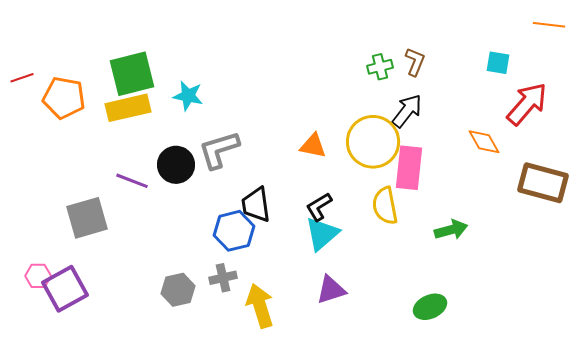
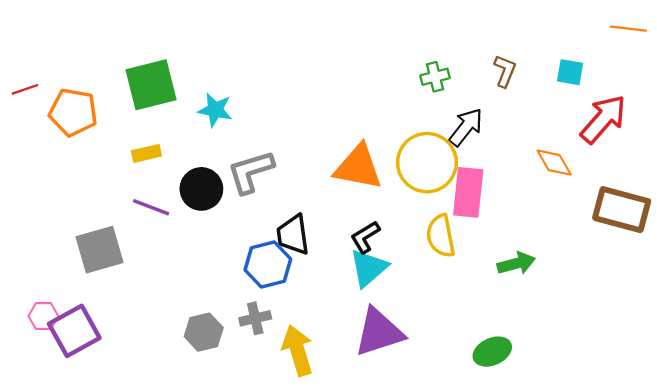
brown L-shape: (415, 62) -> (505, 71), moved
yellow rectangle: (128, 108) -> (146, 153), moved, size x0.6
orange triangle: (313, 146) -> (358, 167), size x1.6
purple triangle: (331, 290) -> (379, 332), size x1.5

